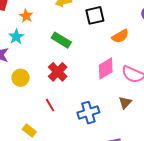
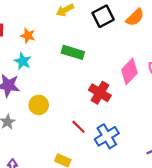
orange semicircle: (120, 36) -> (135, 17), moved
red cross: (58, 72) -> (100, 93), moved
blue cross: (88, 113) -> (107, 136), moved

